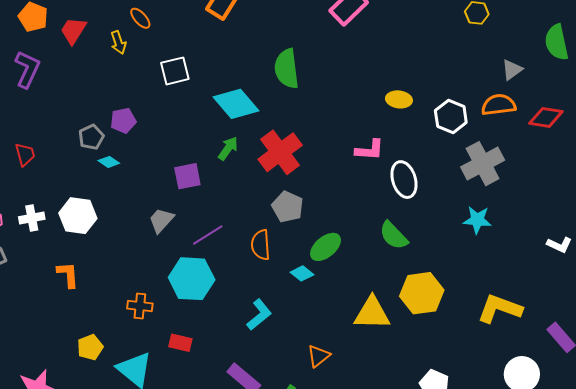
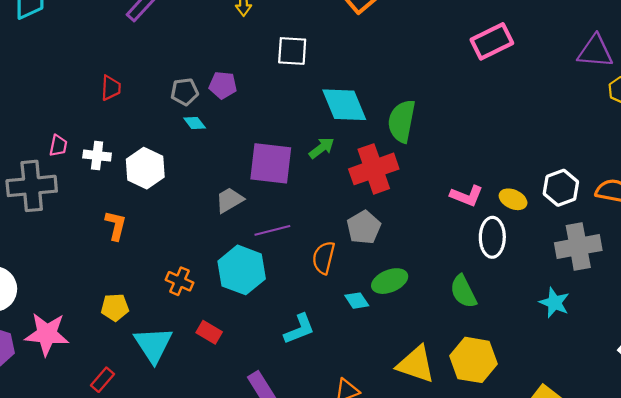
green semicircle: (287, 69) -> (402, 121), moved
yellow ellipse: (399, 99) -> (513, 199), moved
purple square: (187, 176) -> (271, 163), size x1.5

